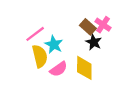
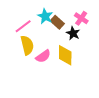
brown rectangle: (88, 27) -> (57, 22), moved
cyan star: (54, 44) -> (45, 16), moved

